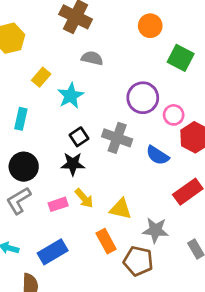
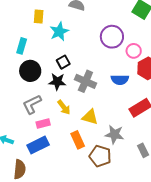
yellow rectangle: (41, 77) -> (39, 16), turned -40
gray cross: (117, 138) -> (85, 81), moved
blue semicircle: (158, 155) -> (120, 80), turned -36
black circle: (24, 167) -> (30, 71), moved
gray L-shape: (19, 201) -> (32, 104), moved
pink rectangle: (58, 204) -> (43, 123), moved

